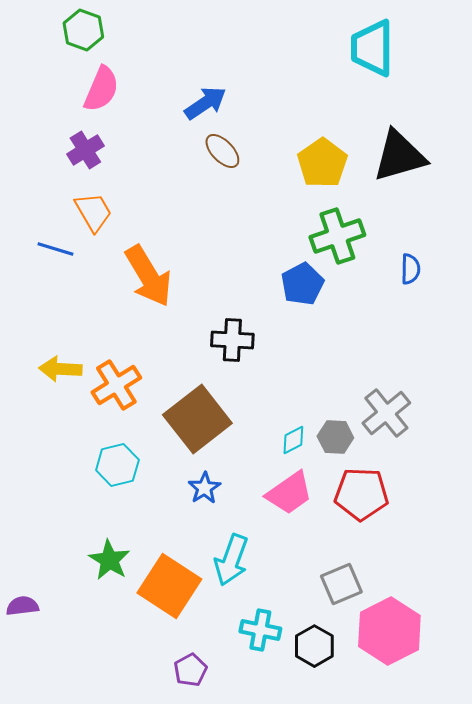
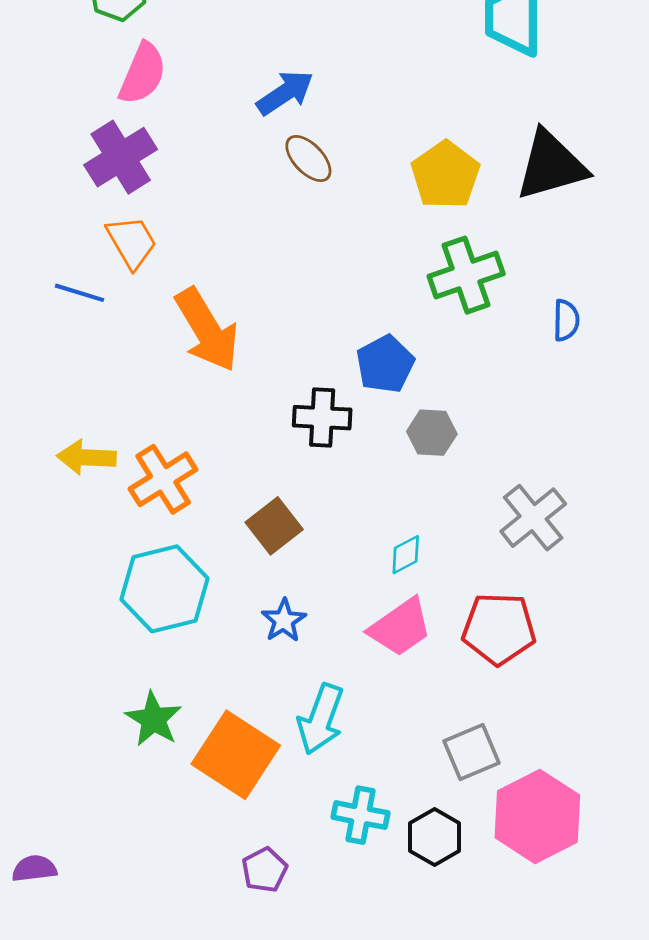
purple cross: (85, 150) -> (121, 157), size x1.4
blue pentagon: (302, 284) -> (385, 364), moved
brown square: (197, 419) -> (274, 526), size x0.6
gray hexagon: (335, 437) -> (432, 433), moved
cyan hexagon: (117, 465) -> (164, 589), size x1.5
purple semicircle: (22, 606) -> (34, 869), moved

